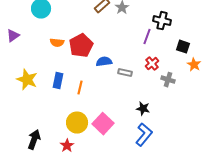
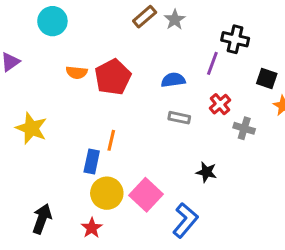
blue semicircle: (104, 62) -> (173, 80), moved
blue rectangle: (58, 81) -> (92, 161), moved
blue L-shape: (144, 135) -> (185, 220), moved

